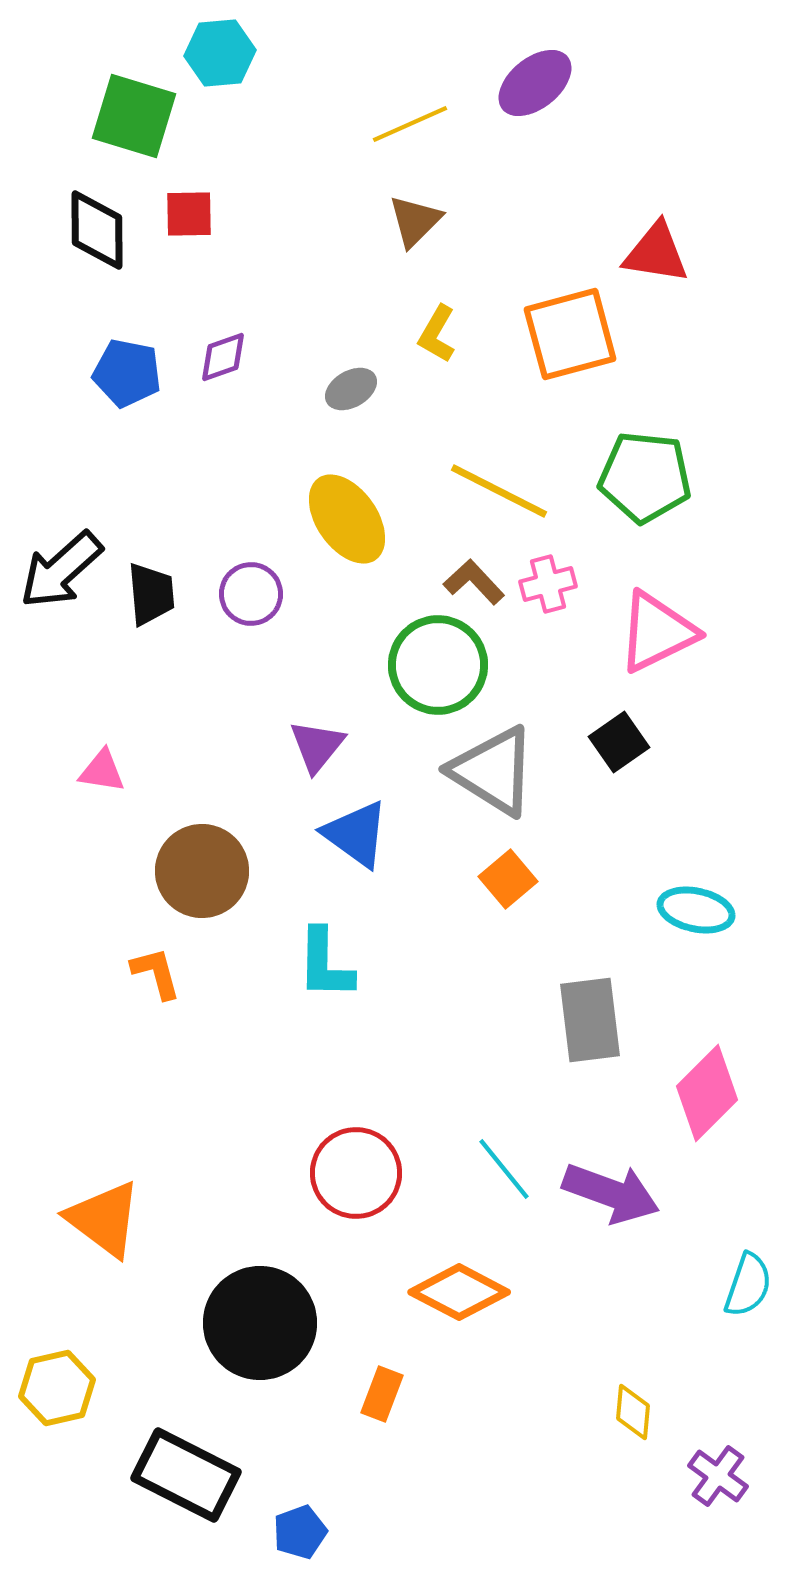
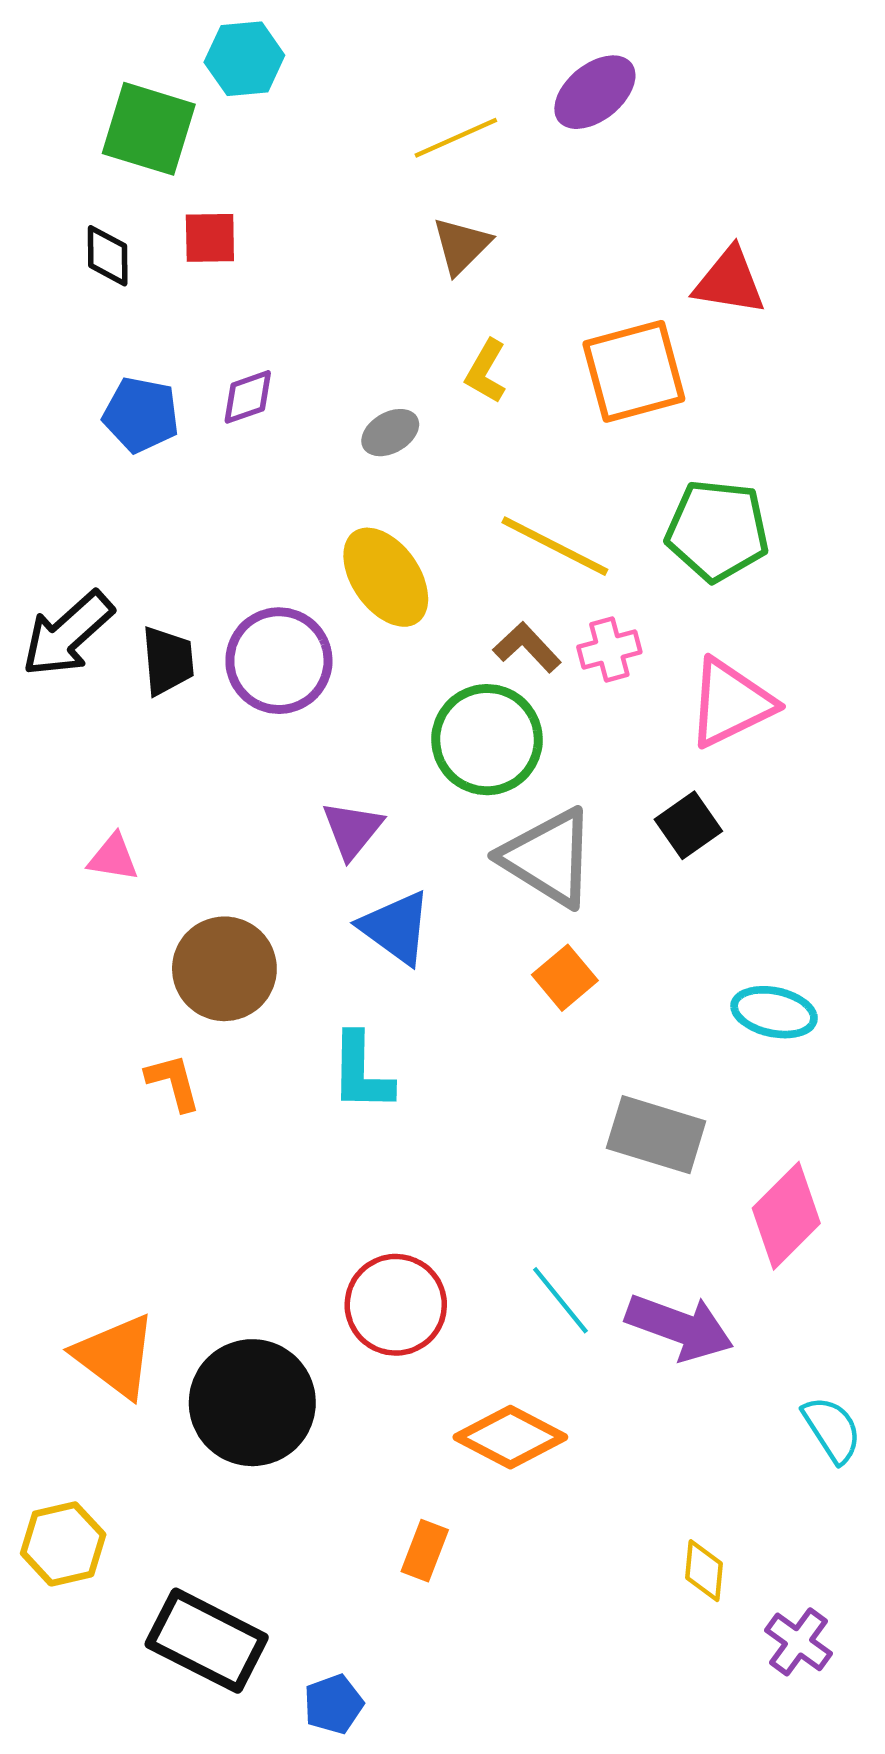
black diamond: (97, 230) -> (108, 256), size x0.7
purple circle: (251, 594) -> (279, 661), size x1.5
gray rectangle: (590, 1020) -> (656, 1135), turned -66
cyan semicircle: (748, 1285) -> (832, 1429), turned -52
black circle: (260, 1323) -> (252, 1403), moved

